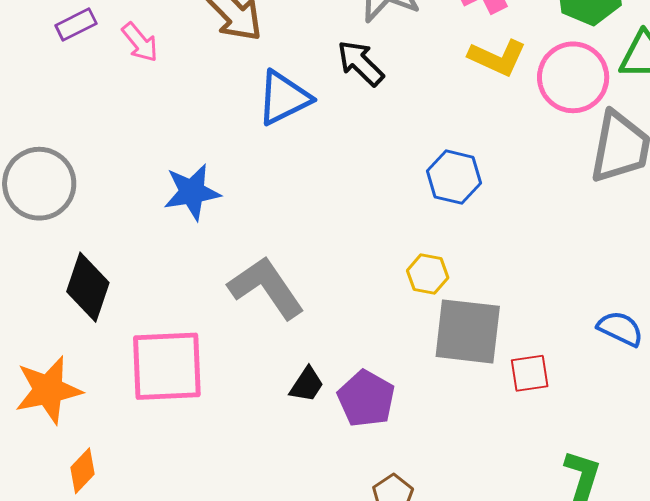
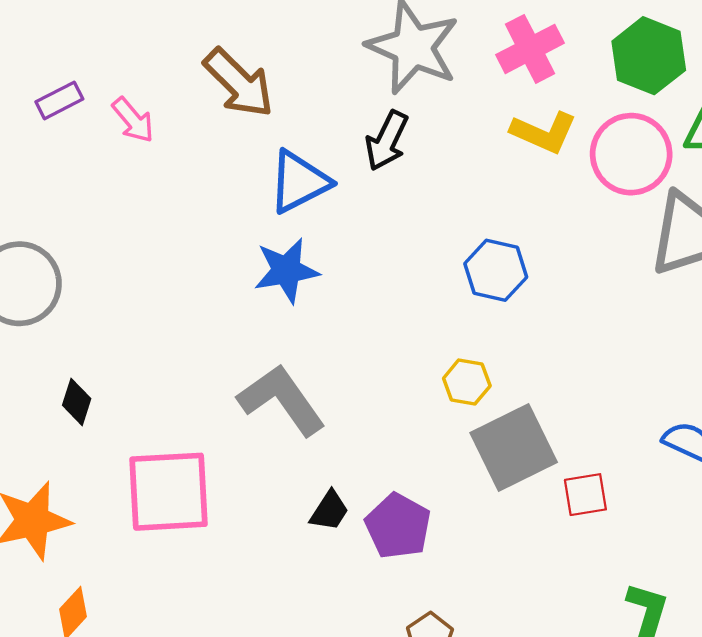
black arrow: (361, 63) -> (387, 141), turned -108
blue star: (192, 192) -> (286, 270), moved
black diamond: (88, 287) -> (77, 402), size x0.6
gray square: (468, 331) -> (514, 447), turned -32

